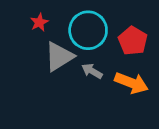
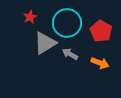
orange arrow: (132, 83) -> (100, 63), size x0.7

